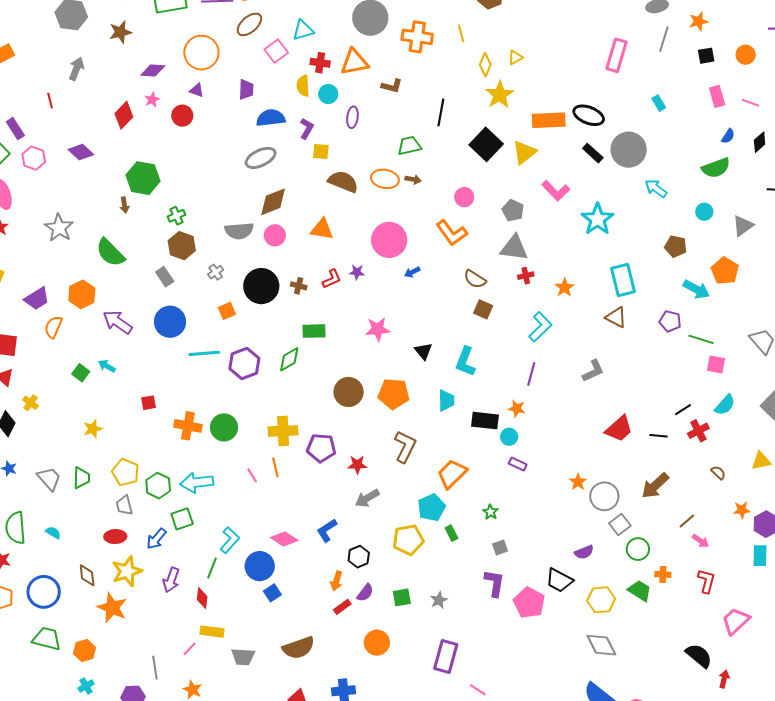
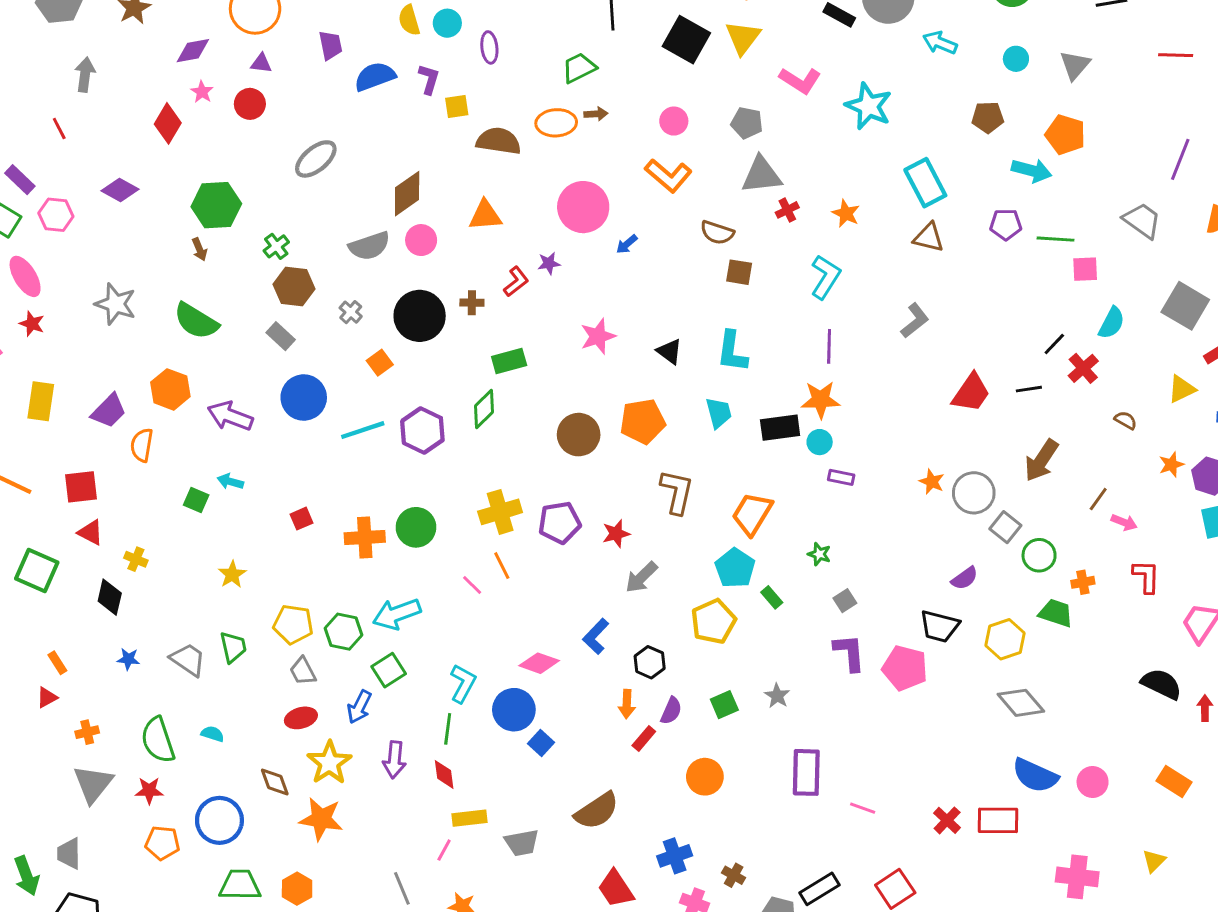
gray ellipse: (261, 158) -> (316, 159), moved
orange star: (517, 408) -> (821, 400), size x1.5

